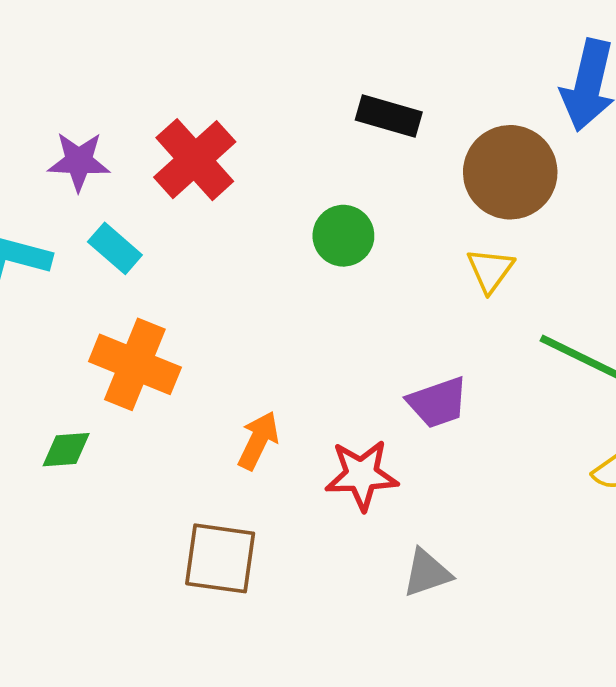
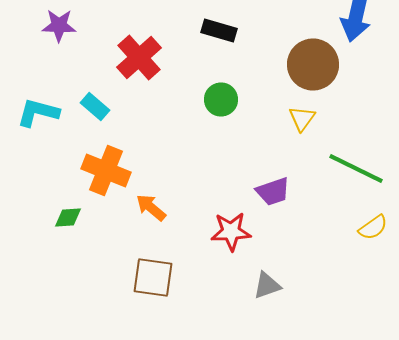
black rectangle: (389, 116) -> (219, 30), moved
purple star: (79, 161) -> (59, 26), moved
orange arrow: (258, 441) -> (151, 208), moved, turned -76

